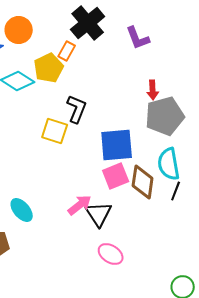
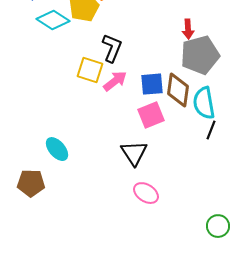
blue square: (117, 145) -> (152, 84), size x0.7
brown diamond: (143, 182) -> (178, 90), moved
pink arrow: (80, 205) -> (115, 81), moved

